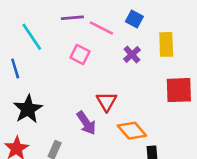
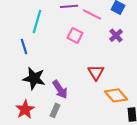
cyan line: (32, 37) -> (37, 21), turned 50
black star: (28, 109) -> (34, 78), turned -30
purple arrow: (86, 123) -> (60, 89), moved

